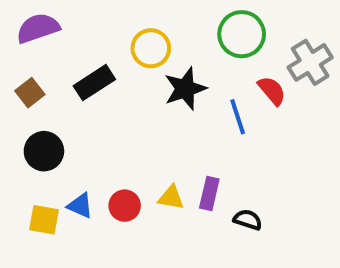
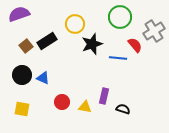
brown square: (30, 93) -> (26, 46), moved
blue line: (238, 117) -> (118, 58), turned -66
yellow triangle: (171, 198) -> (85, 107), moved
blue triangle: (80, 206) -> (43, 78), moved

